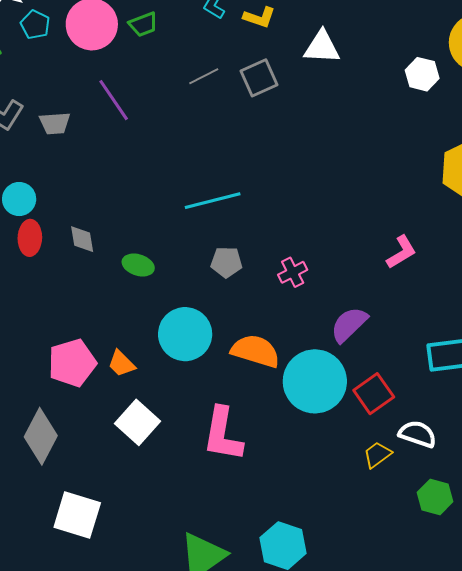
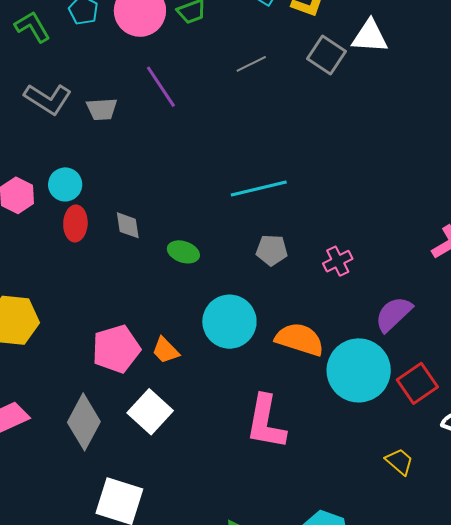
gray square: (259, 78) -> (326, 55), moved, turned -33
white square: (138, 422) -> (150, 412), moved
yellow trapezoid: (377, 455) -> (399, 462), moved, turned 76

